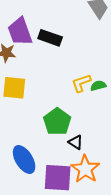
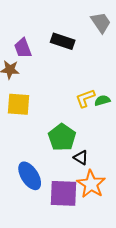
purple trapezoid: (20, 32) -> (23, 48), size x0.7
black rectangle: (50, 38) -> (63, 41), moved

